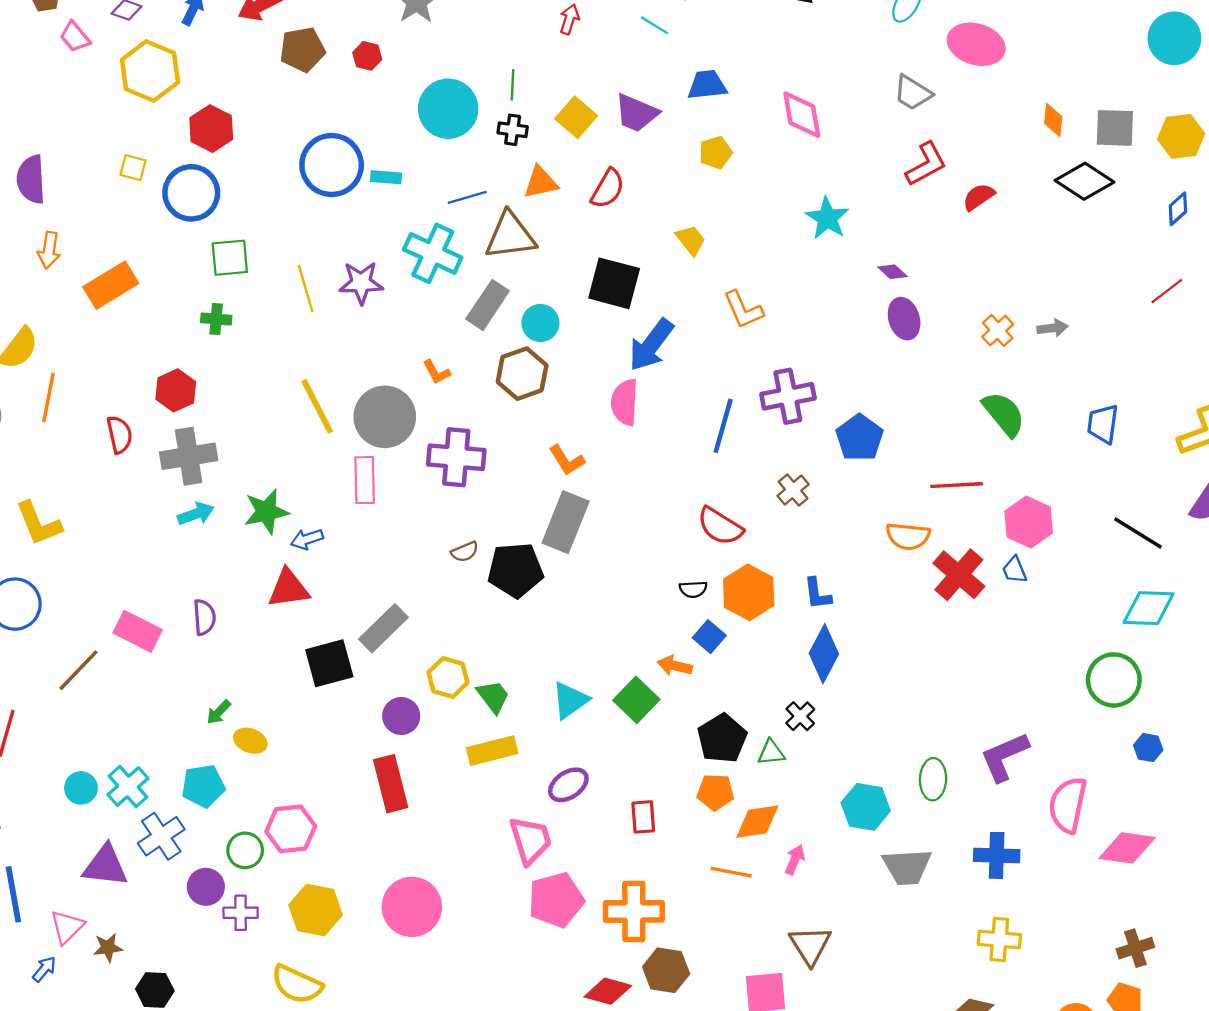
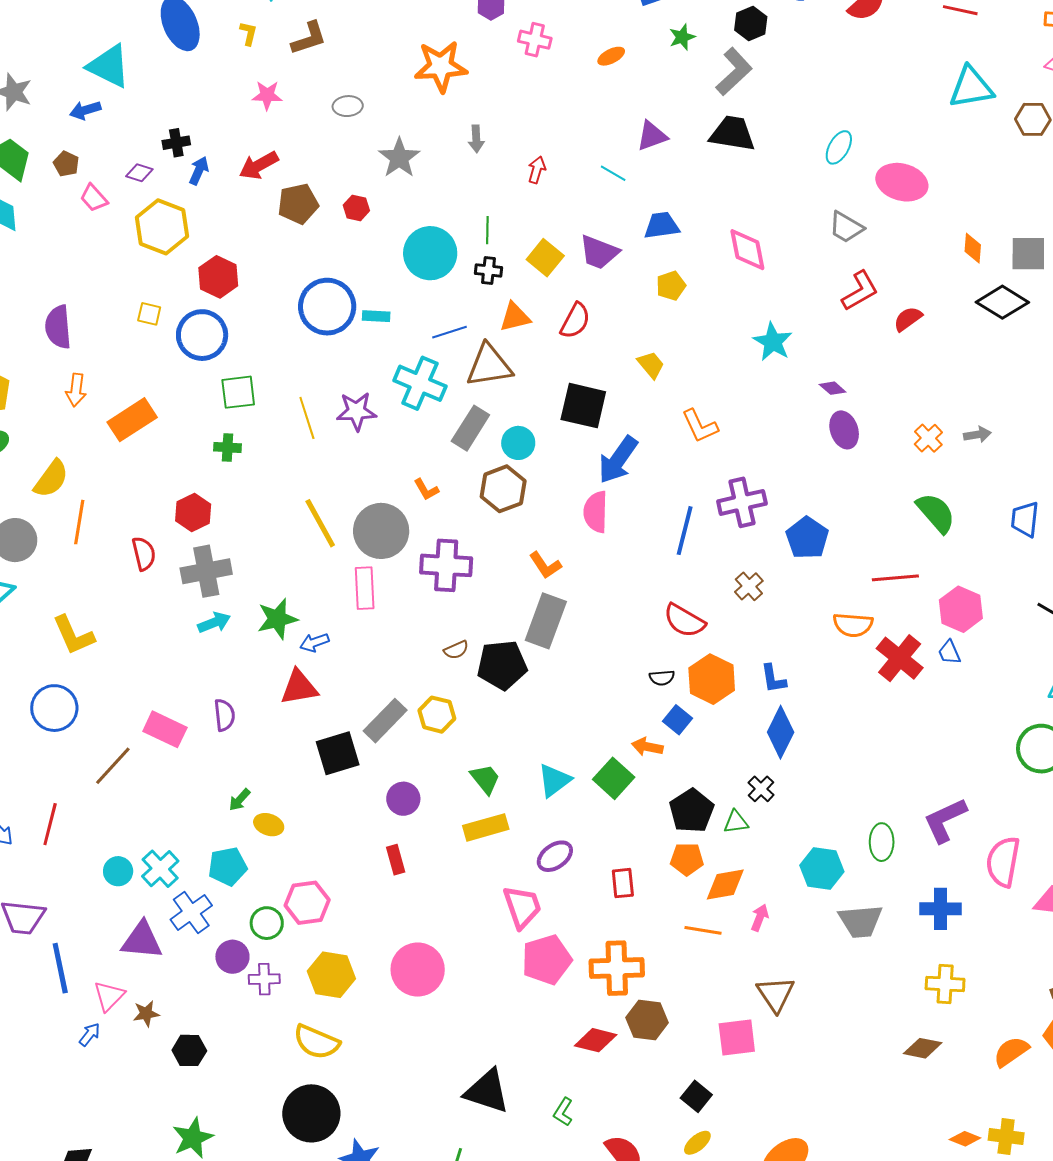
yellow hexagon: (448, 677) -> (437, 715), moved
red rectangle: (391, 784) -> (396, 860), size x0.6

